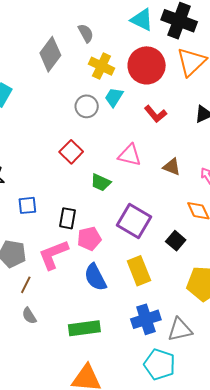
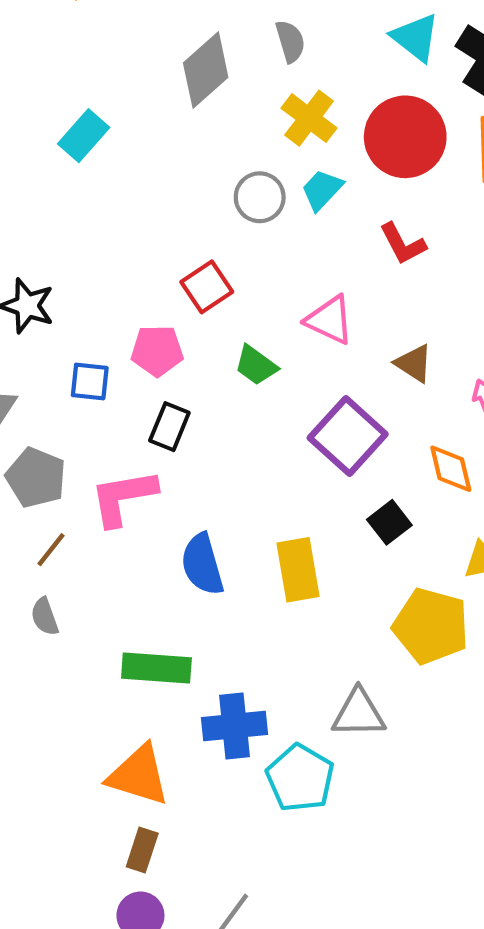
purple square: (134, 221) -> (348, 436), moved
pink pentagon: (89, 239) -> (157, 351), moved
blue cross: (146, 319) -> (234, 726), moved

